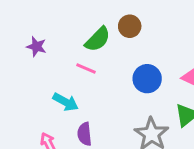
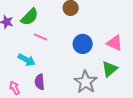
green semicircle: (98, 39) -> (30, 17), moved

